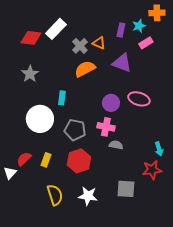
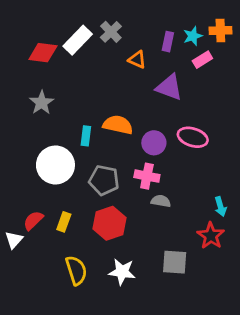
orange cross: (157, 13) -> (220, 30), moved
gray cross: (80, 46) -> (111, 32), moved
orange semicircle: (85, 69) -> (118, 125), moved, turned 40
red star: (152, 170) -> (211, 236), turned -30

